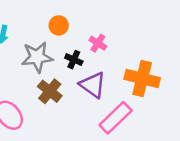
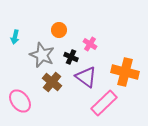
gray star: (37, 57) -> (42, 55), turned 30

